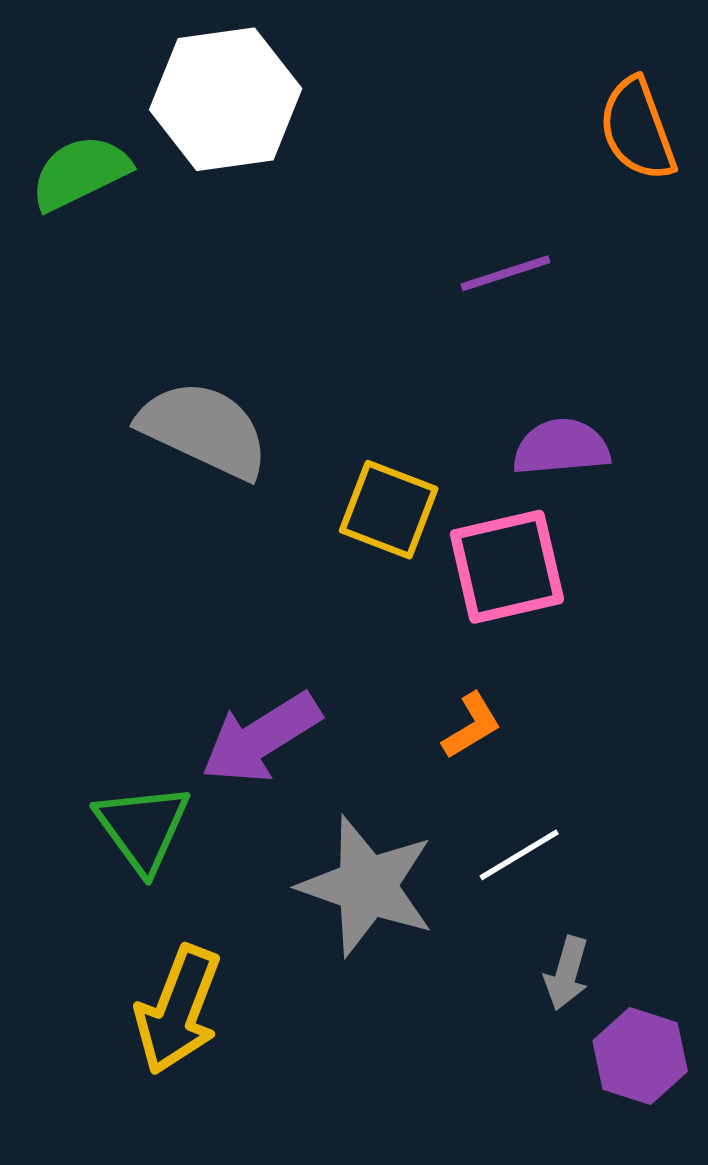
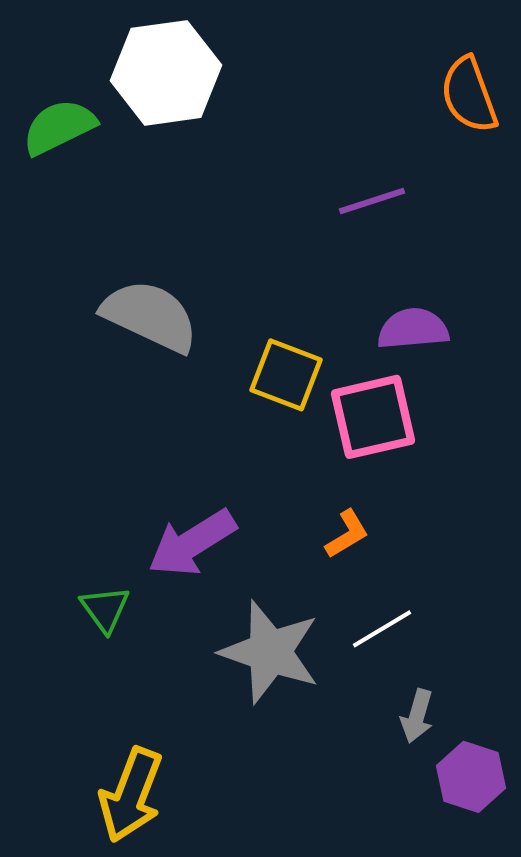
green triangle: (143, 828) -> (105, 609), size x0.7
yellow arrow: (178, 1010) -> (131, 795), moved

